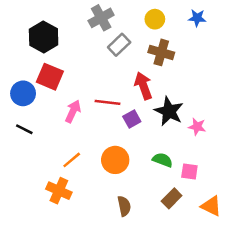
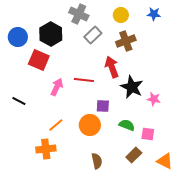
gray cross: (101, 18) -> (79, 14), turned -36
black hexagon: (44, 37) -> (51, 34), moved
brown cross: (161, 52) -> (126, 41), turned -36
blue circle: (23, 93) -> (18, 37), moved
purple square: (132, 119) -> (103, 106), moved, turned 32
orange cross: (59, 191) -> (46, 149), turned -30

